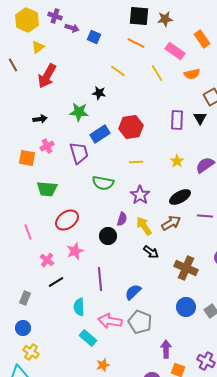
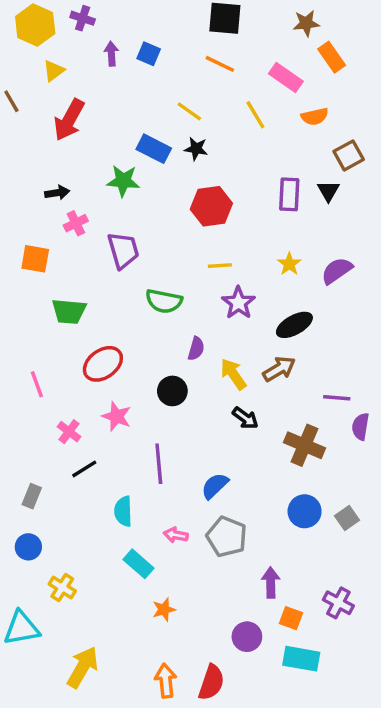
brown star: (165, 19) -> (306, 23), moved
purple arrow: (72, 28) -> (111, 54), moved, turned -112
black star: (99, 93) -> (196, 149), moved
blue rectangle: (100, 134) -> (154, 149), moved, turned 60
pink cross: (47, 146) -> (76, 223), moved
purple star: (140, 195) -> (238, 303), moved
purple line: (205, 216) -> (337, 398), moved
purple semicircle: (122, 219) -> (196, 349), moved
pink star: (75, 251) -> (116, 416), turned -30
pink arrow: (110, 321) -> (176, 535), size x0.6
yellow cross: (31, 352) -> (62, 588), moved

